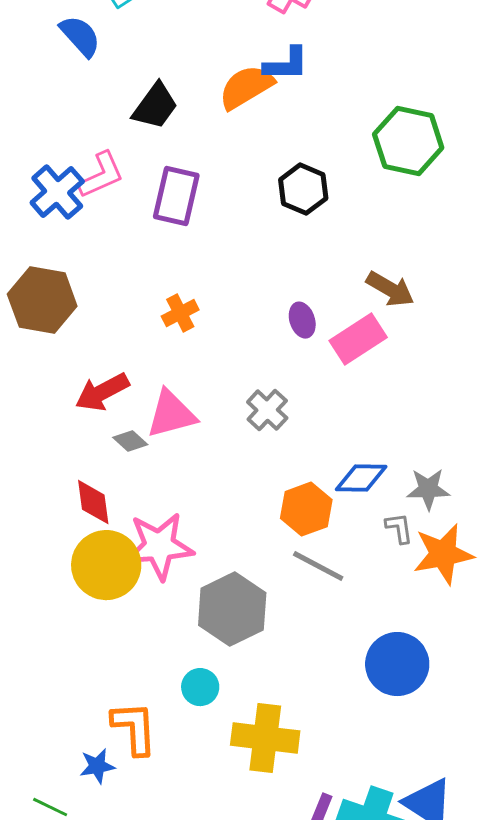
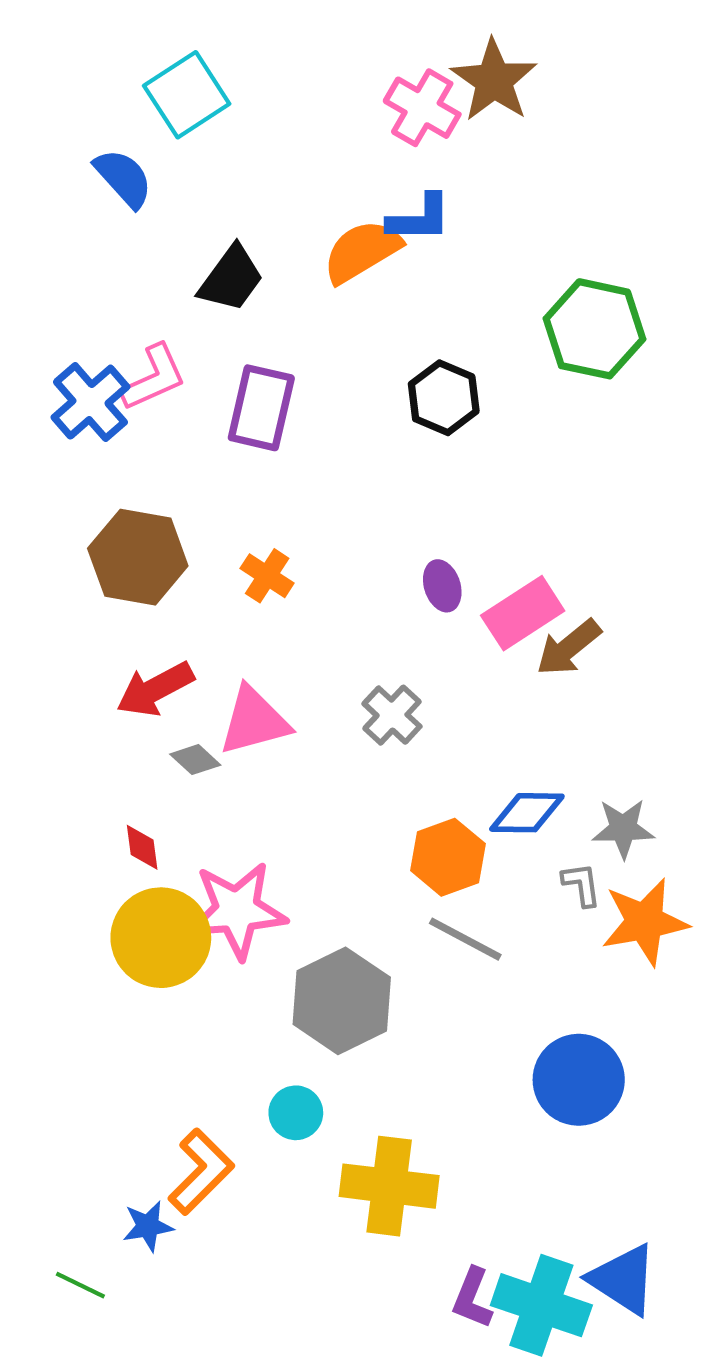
brown arrow: (390, 289) -> (569, 648), moved, turned 111
brown hexagon: (42, 300) -> (138, 557), moved
orange cross: (180, 313) -> (267, 576), turned -30
red diamond: (93, 502) -> (142, 847), size x0.7
orange L-shape: (134, 728) -> (201, 1172), turned 48

